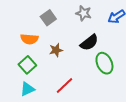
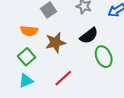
brown star: (56, 50) -> (55, 43), size x1.5

